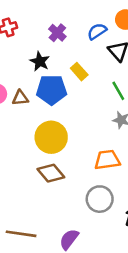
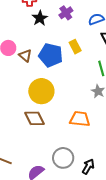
black star: (40, 61) -> (40, 18), moved
brown triangle: (20, 98) -> (25, 55), turned 32
gray circle: (100, 199) -> (63, 158), moved

